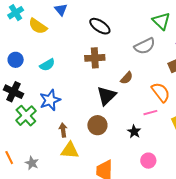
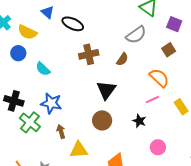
black ellipse: (100, 26) -> (73, 24), moved
blue circle: (16, 60) -> (18, 53), moved
cyan semicircle: (47, 65) -> (43, 69), turned 84
brown semicircle: (127, 78) -> (122, 59), moved
blue star: (50, 100) -> (51, 103), turned -30
brown arrow: (63, 130) -> (61, 131), moved

